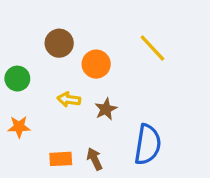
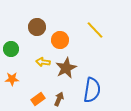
brown star: (106, 109) -> (66, 68), size x1.5
orange rectangle: (61, 159) -> (38, 99), turned -32
brown arrow: (95, 159) -> (59, 99), turned 48

